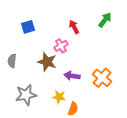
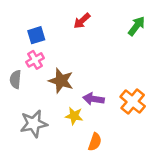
red arrow: (74, 27) -> (82, 21), moved, turned -104
pink cross: (61, 46) -> (35, 60), moved
yellow star: (59, 97) -> (74, 116), moved

